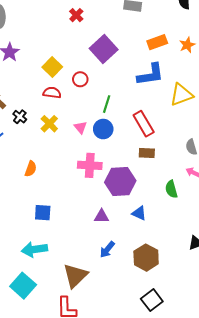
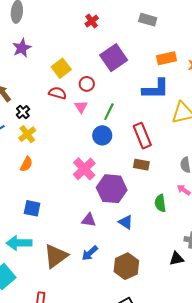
yellow cross: (49, 124) -> (27, 134), moved
pink triangle: (80, 127) -> (81, 107), moved
pink cross: (90, 165) -> (84, 169), turned 35
brown triangle: (75, 276) -> (56, 256), moved

